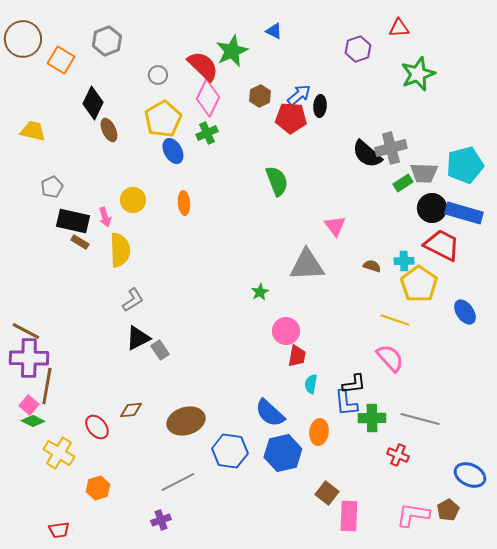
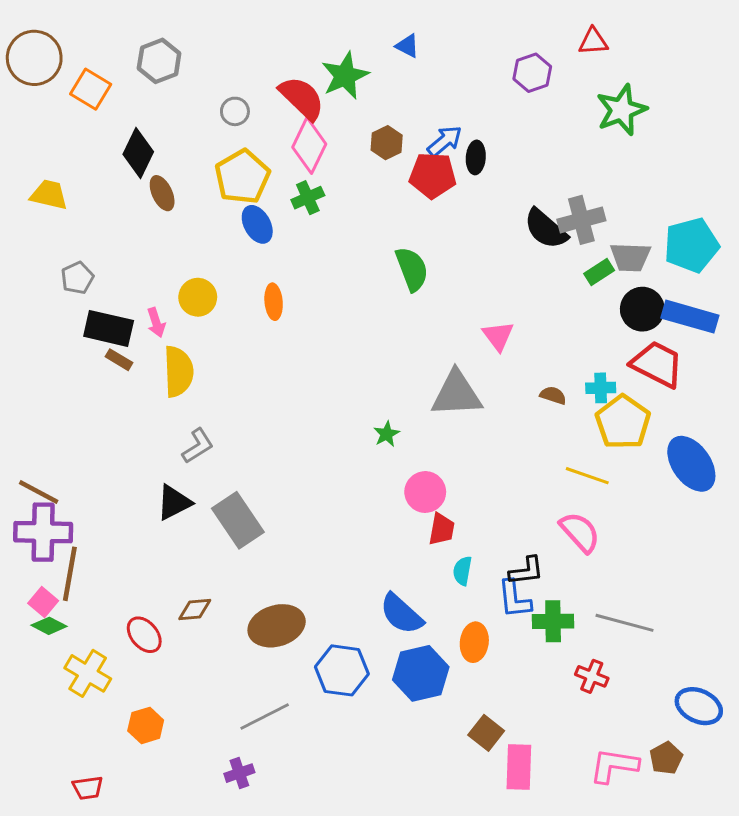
blue ellipse: (465, 312) -> (691, 464), size x1.5
black triangle: (138, 338) -> (174, 502), moved
gray rectangle: (160, 350) -> (238, 520), size x1.8

